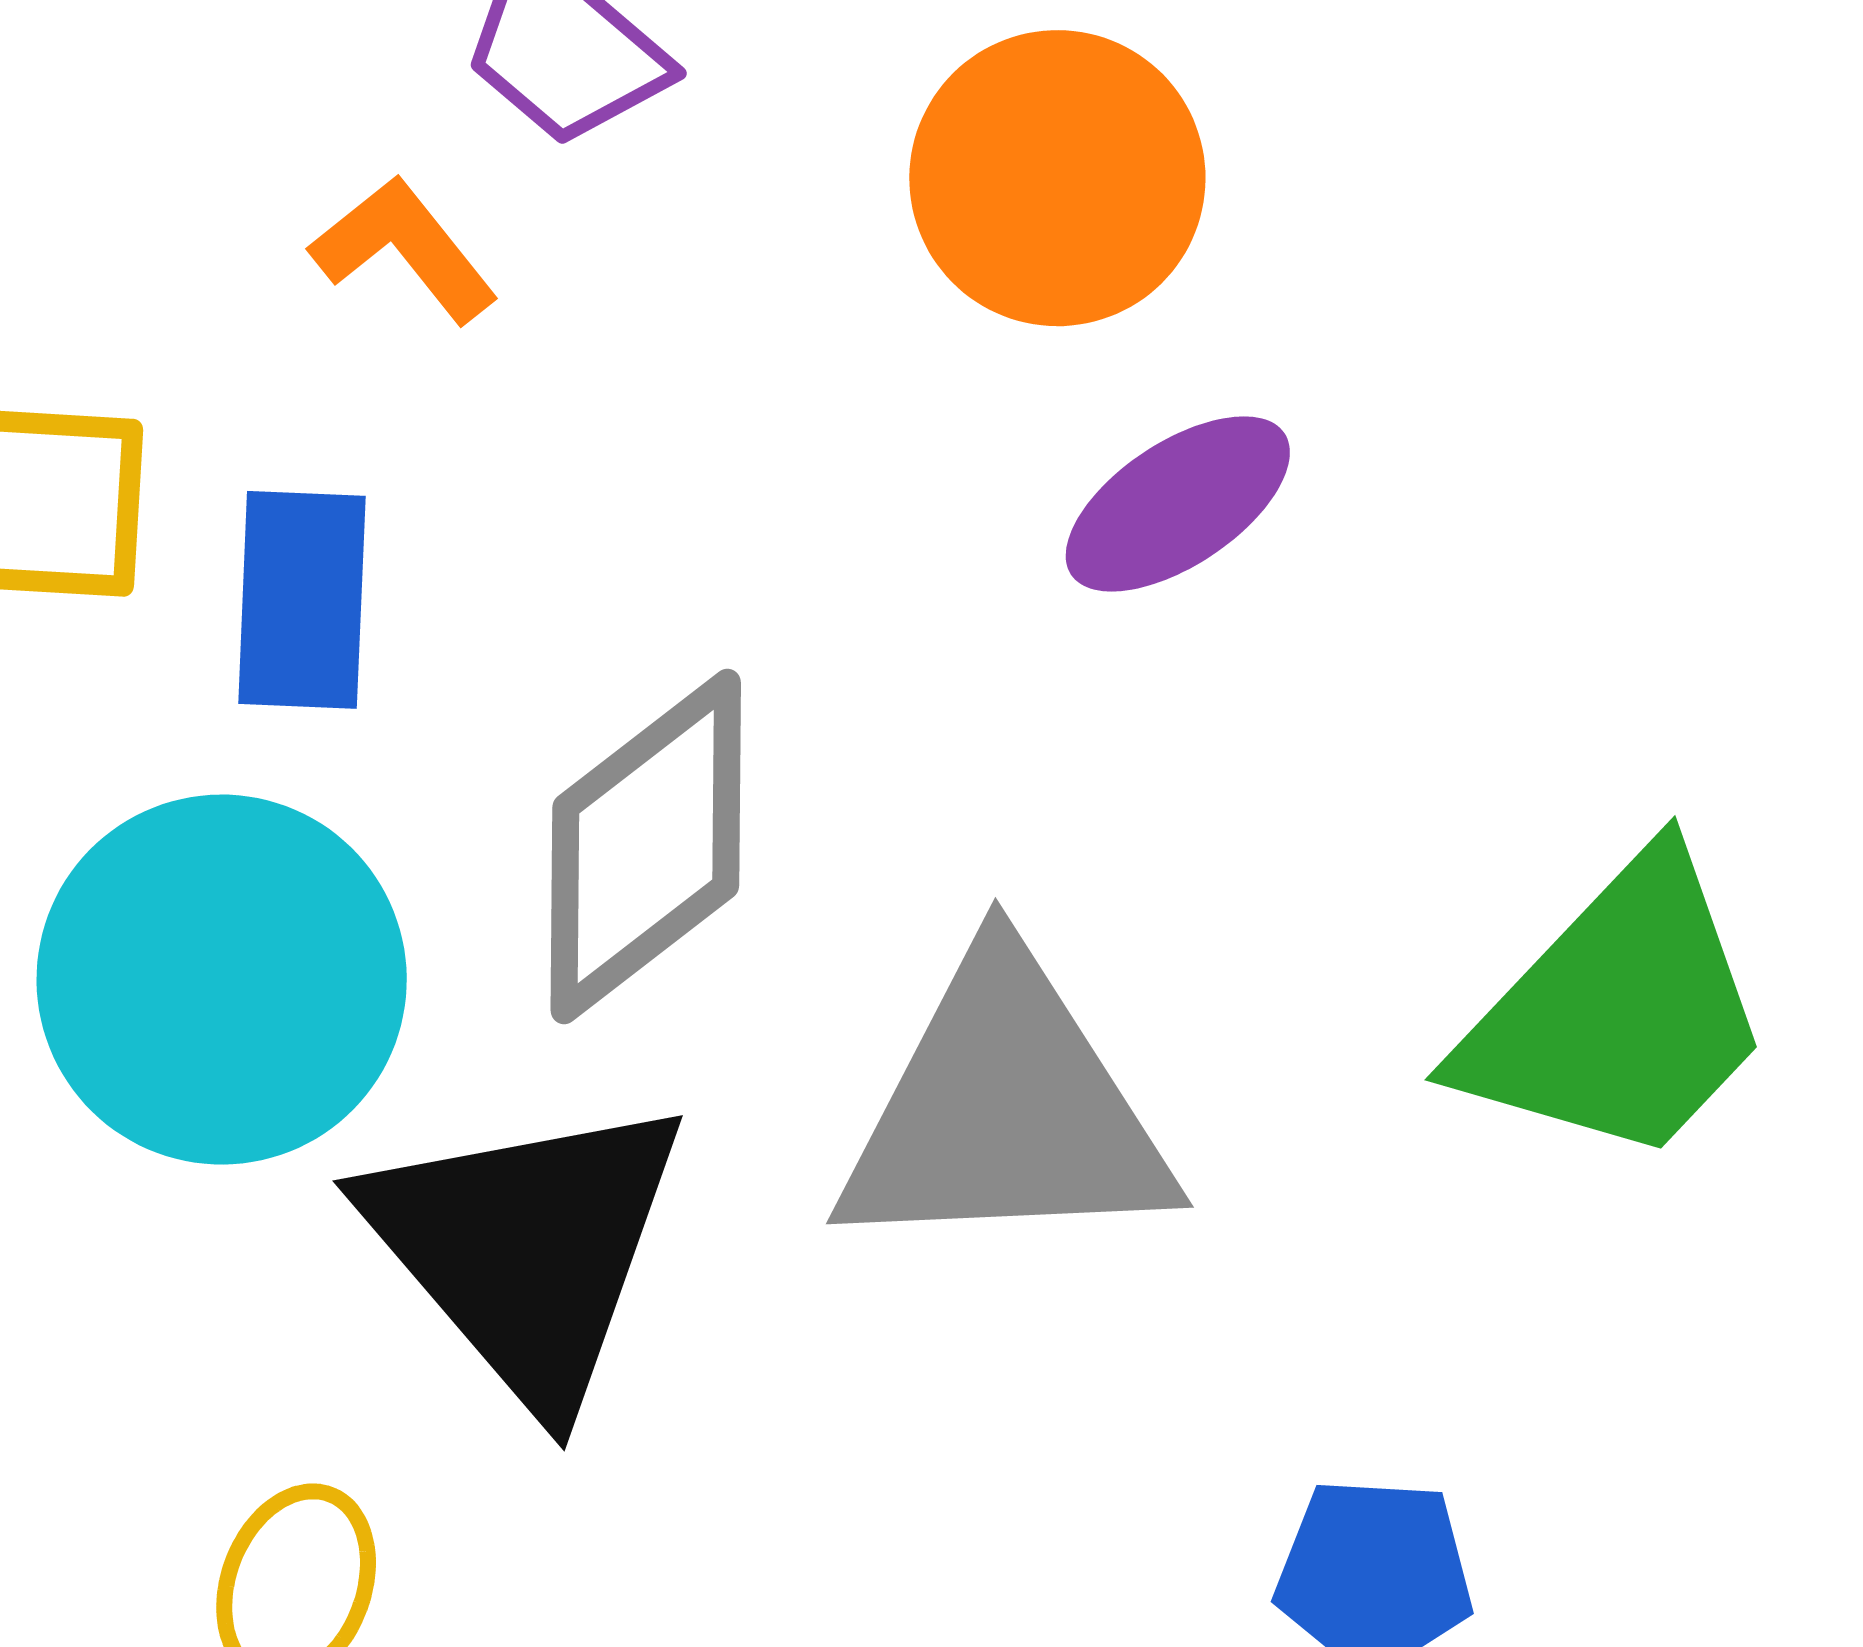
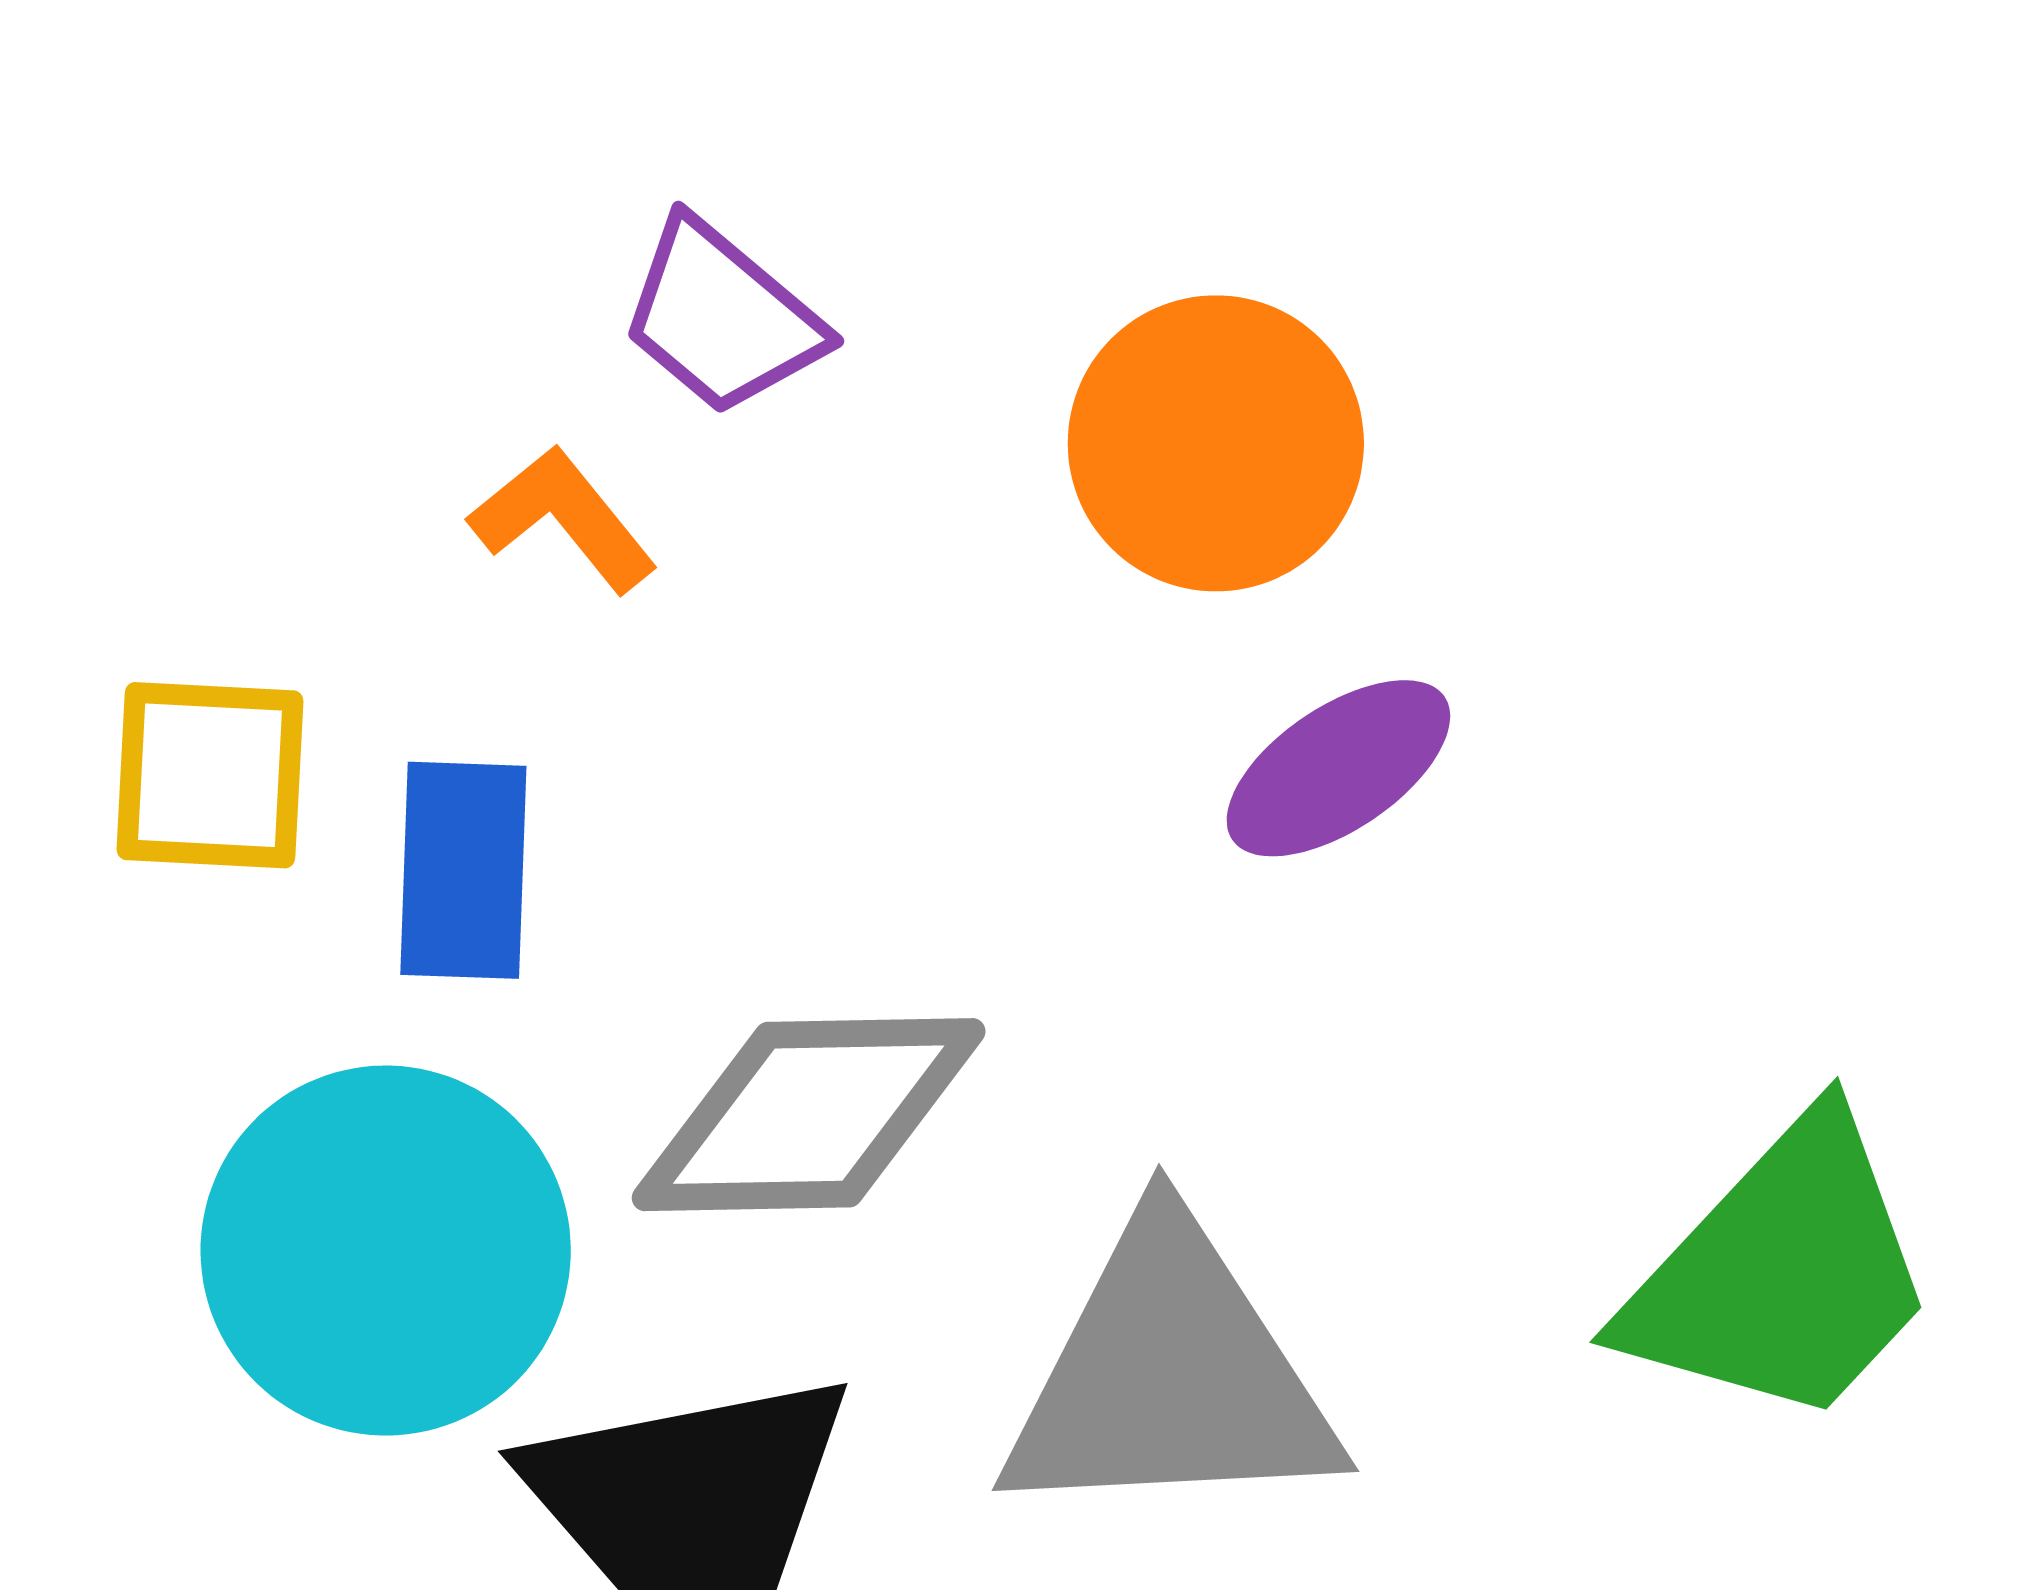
gray diamond: (646, 847) -> (809, 1115), turned 37

